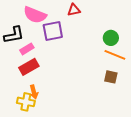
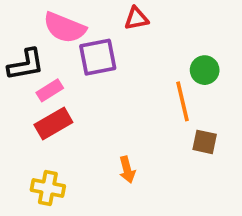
orange line: (115, 55) -> (182, 101), moved, turned 55
orange arrow: (34, 92) -> (127, 170), moved

